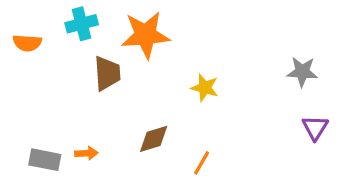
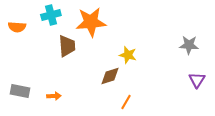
brown diamond: (154, 139) -> (110, 76), moved
gray rectangle: (45, 160) -> (20, 91), moved

